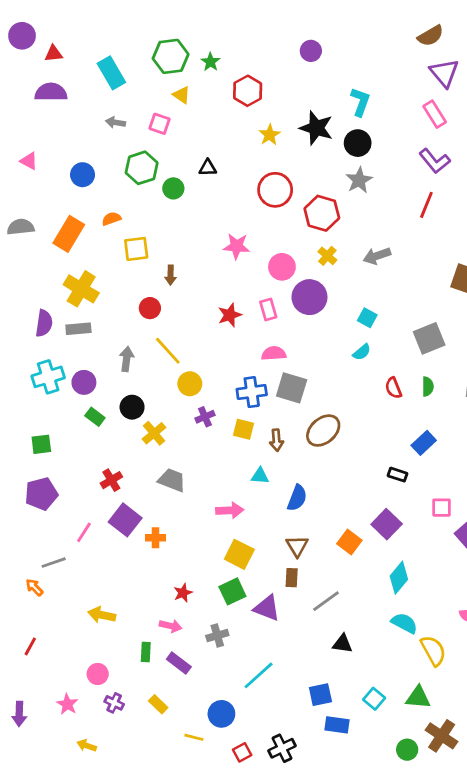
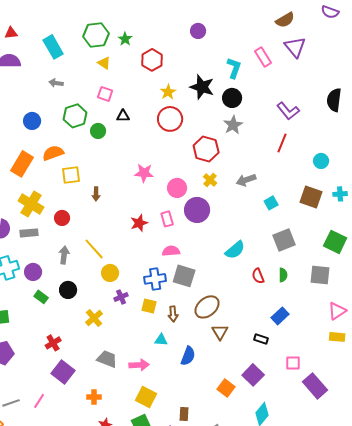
pink rectangle: (435, 114) -> (263, 57), moved
pink square: (160, 124) -> (105, 94), moved
red circle: (275, 190) -> (170, 119), moved
orange semicircle: (111, 219) -> (53, 153), size x1.5
red circle: (150, 308) -> (62, 218), moved
cyan square: (367, 318) -> (271, 203), moved, turned 32
cyan semicircle: (362, 352) -> (235, 250), size x1.5
yellow cross: (154, 433) -> (94, 318), moved
gray trapezoid: (172, 480) -> (107, 359), moved
pink line: (84, 532) -> (39, 401), moved
orange cross: (155, 538) -> (94, 397), moved
brown triangle: (297, 546) -> (220, 332), moved

